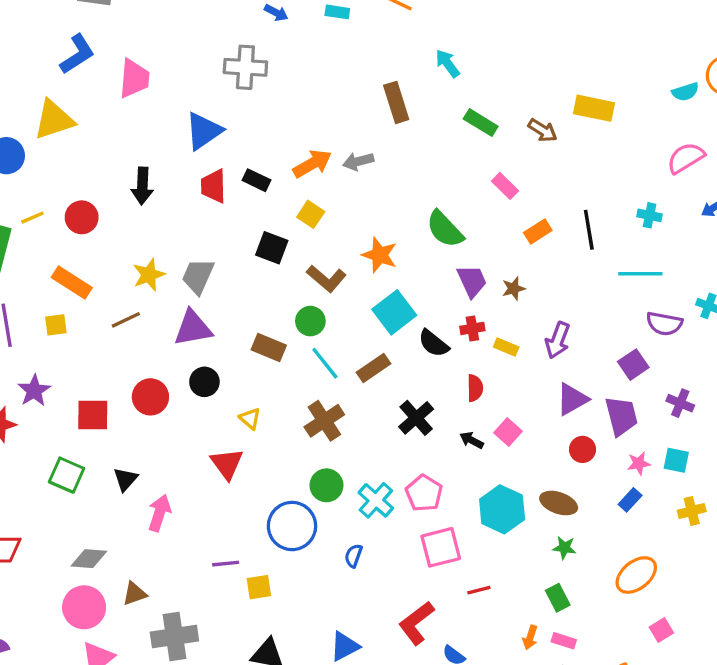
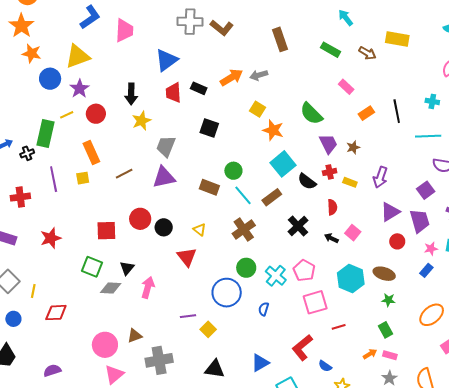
cyan arrow: (448, 63) -> (346, 18), moved
yellow square: (311, 214) -> (257, 109), moved
yellow star: (149, 275) -> (142, 121), moved
brown L-shape: (326, 279) -> (222, 28), moved
orange rectangle: (72, 282) -> (91, 153), turned 35
black circle: (204, 382) -> (164, 227), moved
purple star: (34, 391) -> (79, 89), moved
gray diamond: (89, 559) -> (111, 288), moved
yellow square: (259, 587) -> (208, 329), turned -35
orange arrow: (530, 637) -> (370, 354), turned -136

